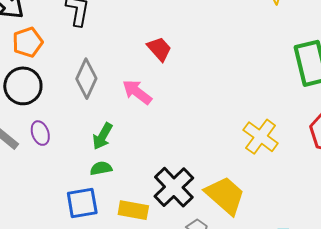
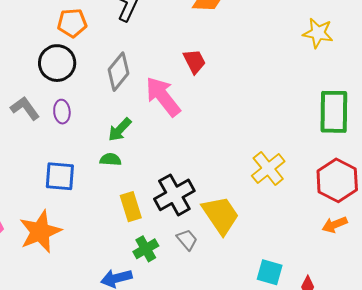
pink arrow: (137, 92) -> (163, 97), size x1.4
blue square: (82, 203) -> (60, 176), moved
yellow rectangle: (133, 210) -> (131, 207), turned 48

